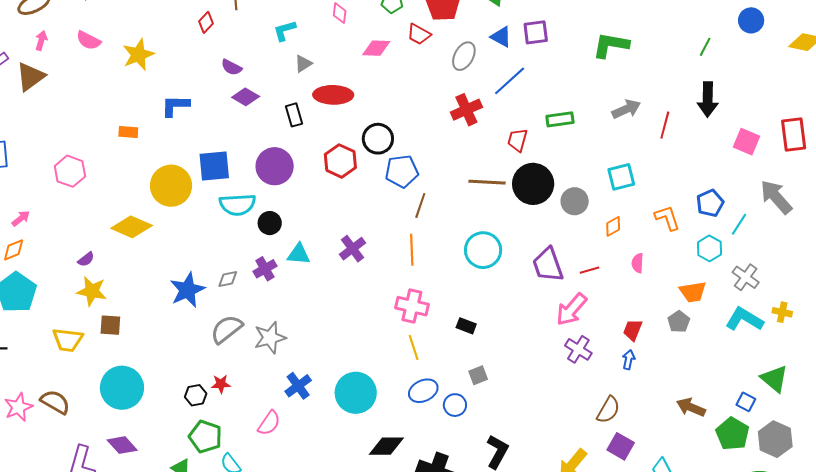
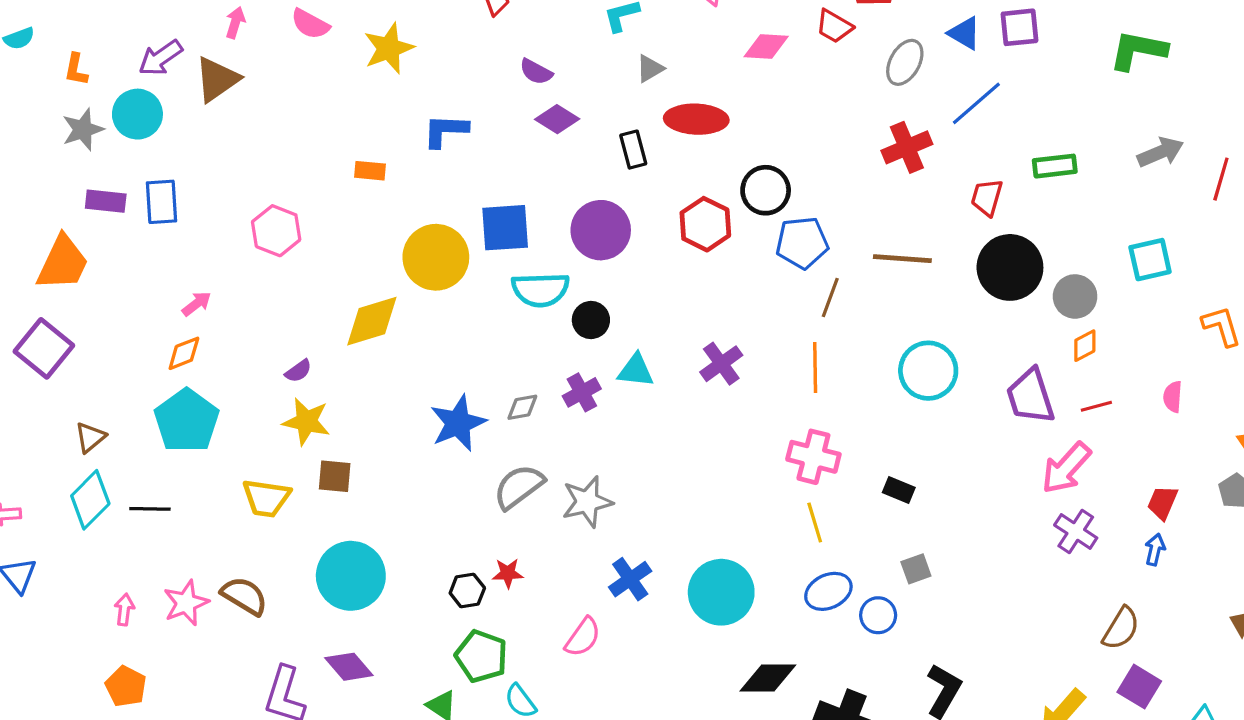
brown line: (487, 182) -> (902, 259), moved
orange diamond: (613, 226) -> (1085, 346), moved
yellow diamond: (132, 227) -> (372, 321), turned -42

